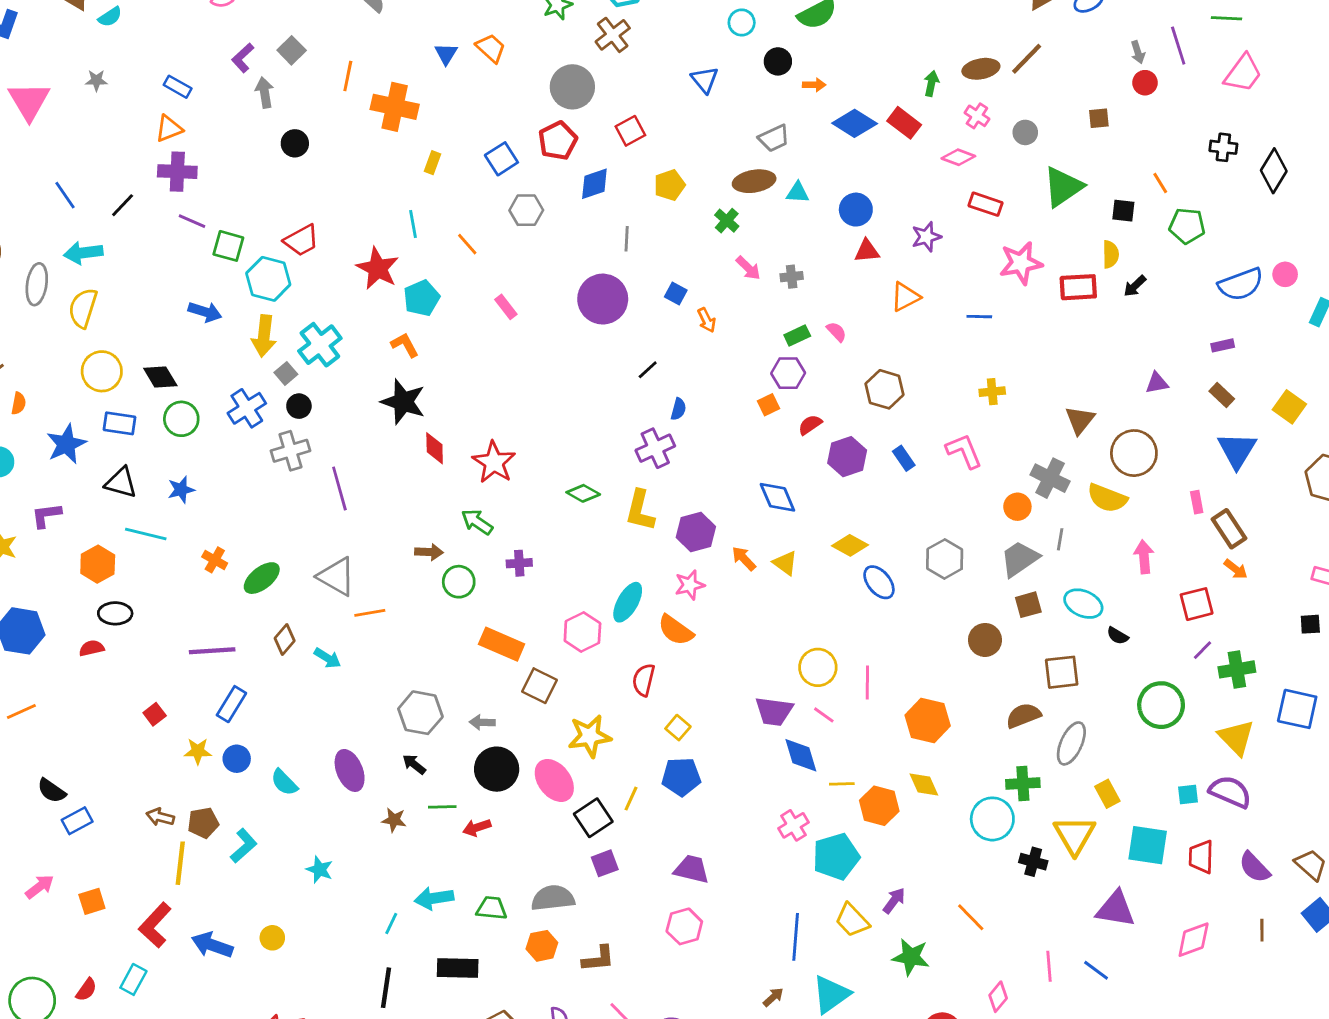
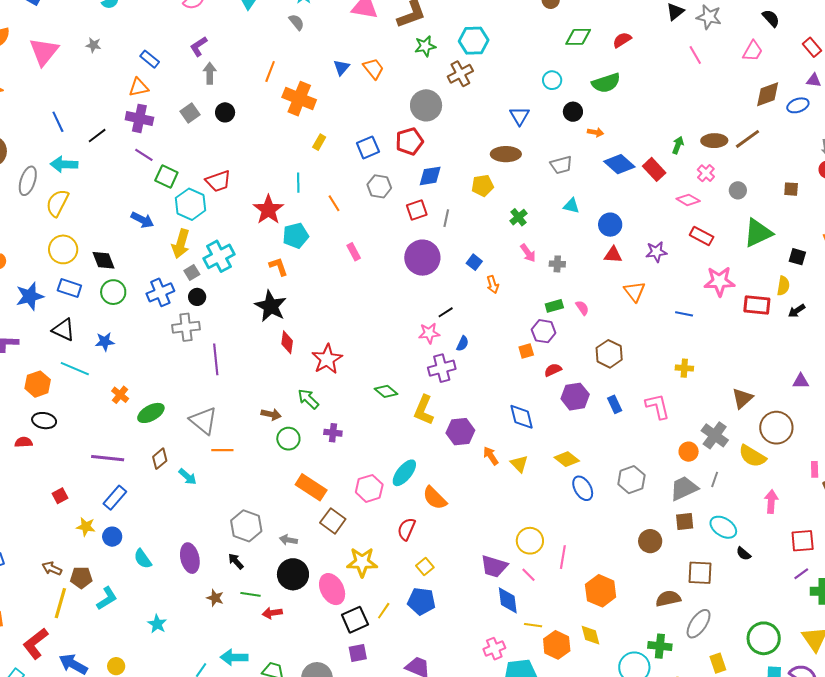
gray square: (292, 50) -> (190, 113), moved
red square: (630, 131) -> (417, 210), moved
brown ellipse: (754, 181) -> (506, 154), moved
orange triangle: (905, 297) -> (635, 291), turned -50
pink star: (690, 585) -> (429, 333), moved
green circle: (1161, 705) -> (764, 638), moved

